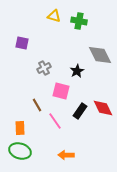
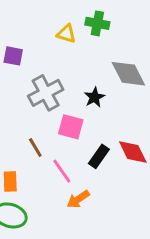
yellow triangle: (54, 16) -> (66, 34), moved
gray cross: (44, 68) -> (46, 93), size x1.6
orange arrow: (66, 155) -> (78, 199), moved, turned -35

